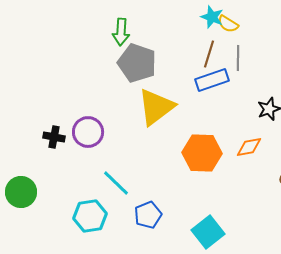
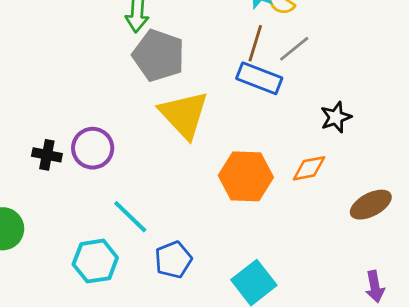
gray line: (238, 58) -> (294, 49), turned 50
blue rectangle: (212, 80) -> (259, 78), turned 40
yellow triangle: (156, 107) -> (184, 115), turned -36

